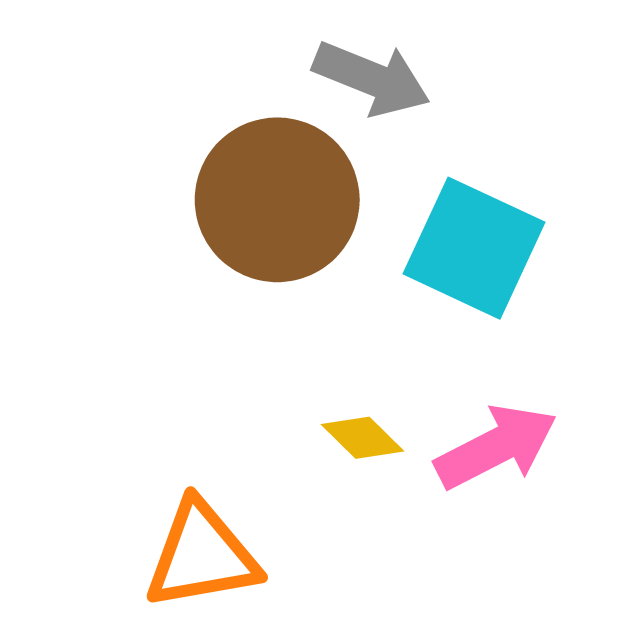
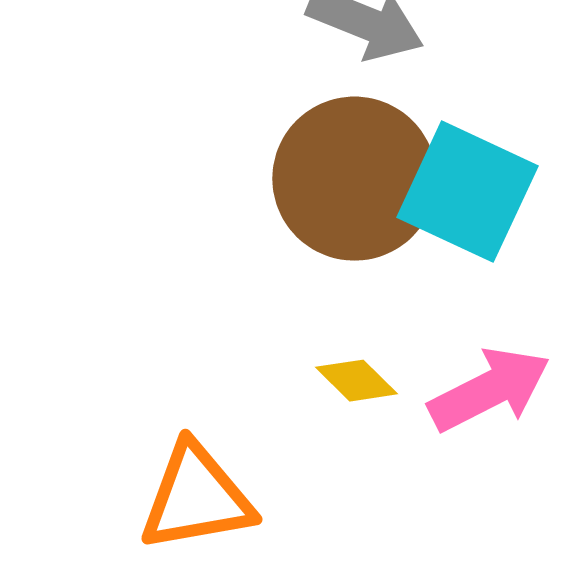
brown circle: (277, 200) -> (354, 179), moved

